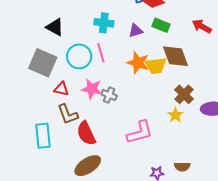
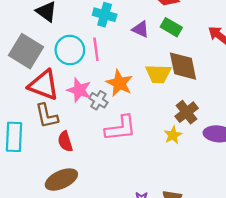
purple triangle: (136, 31) -> (140, 29), turned 35
orange star: (138, 63) -> (119, 83), moved
red triangle: (61, 89) -> (44, 85), size x1.8
pink L-shape: (140, 132) -> (121, 128), moved
red semicircle: (86, 133) -> (65, 141), size x0.7

